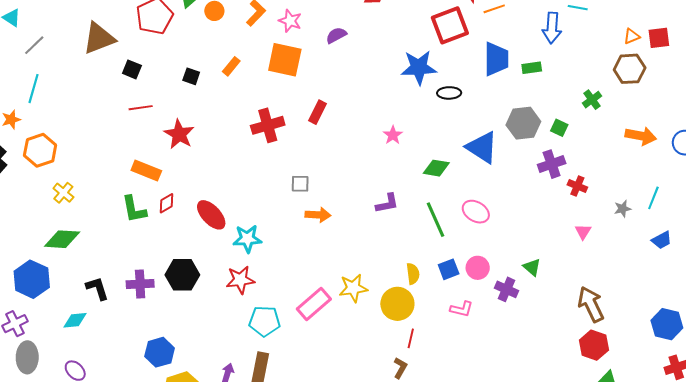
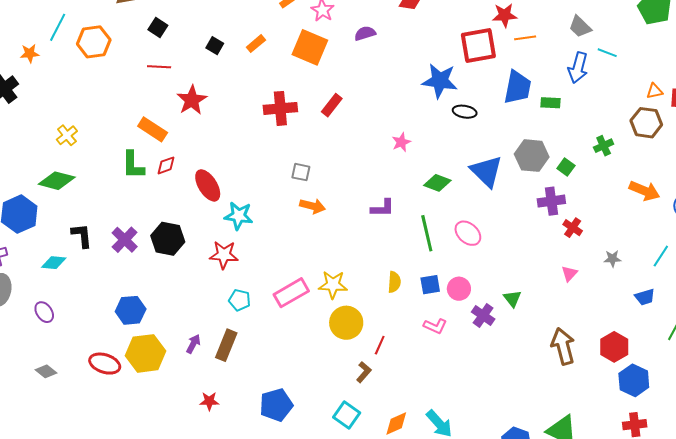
orange hexagon: (40, 150) -> (94, 42), moved
cyan line: (653, 198) -> (661, 256), moved
purple cross: (140, 284) -> (125, 240), turned 36
yellow circle: (397, 304) -> (346, 323), moved
cyan pentagon: (265, 321) -> (240, 300), size x0.7
red hexagon: (594, 345) -> (614, 347), moved

